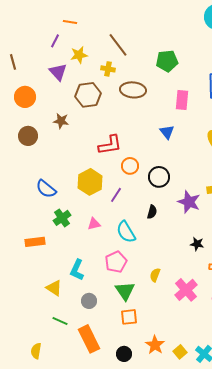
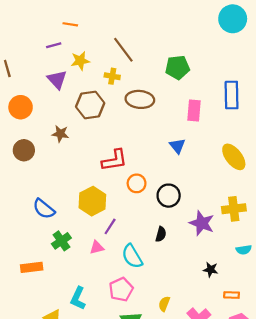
purple line: (55, 41) -> (54, 45), turned 48
purple line: (116, 195) -> (110, 226), moved

